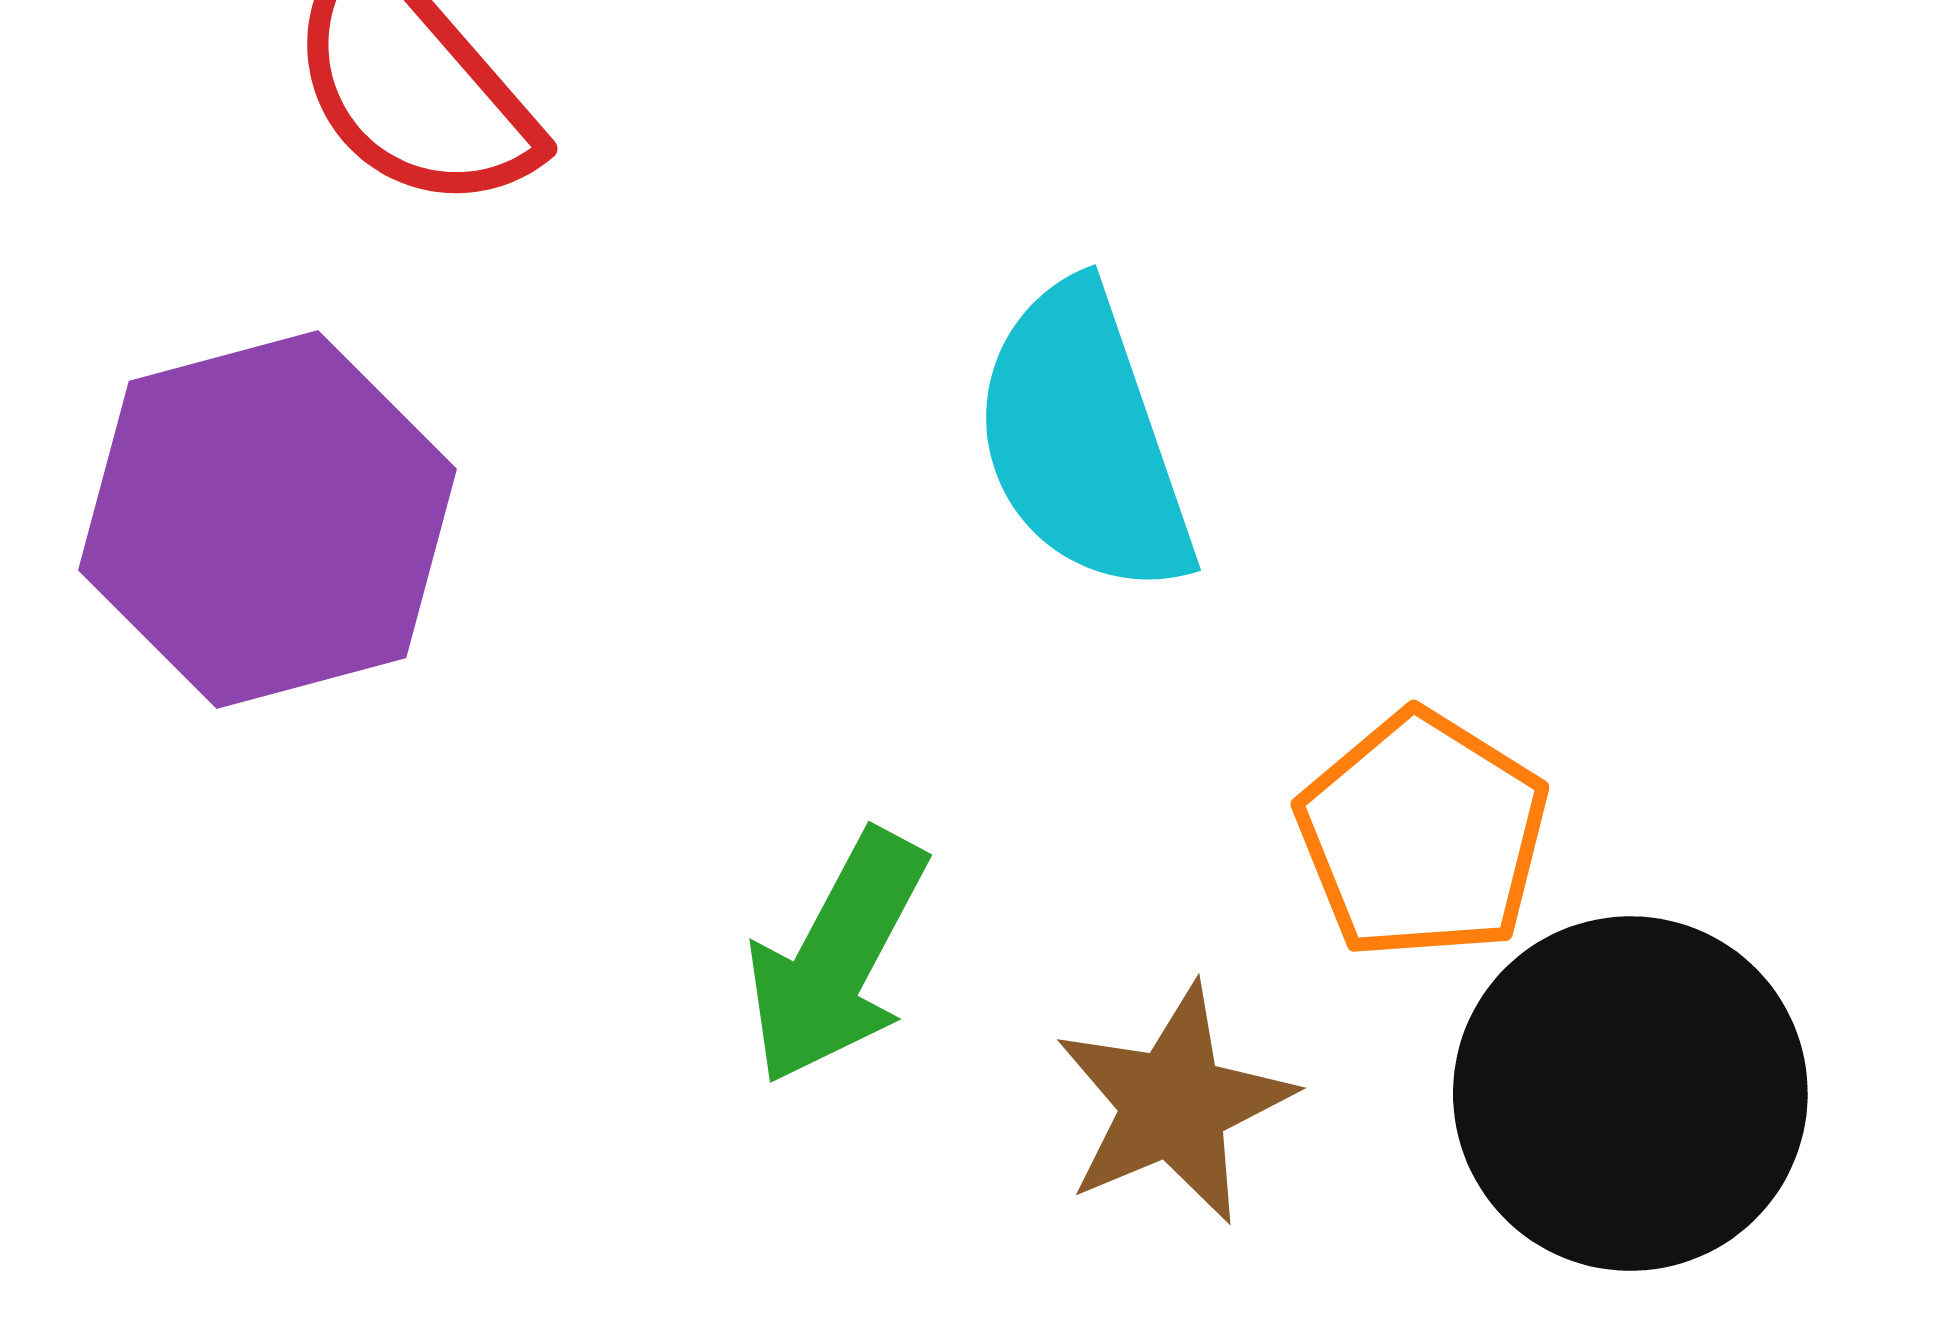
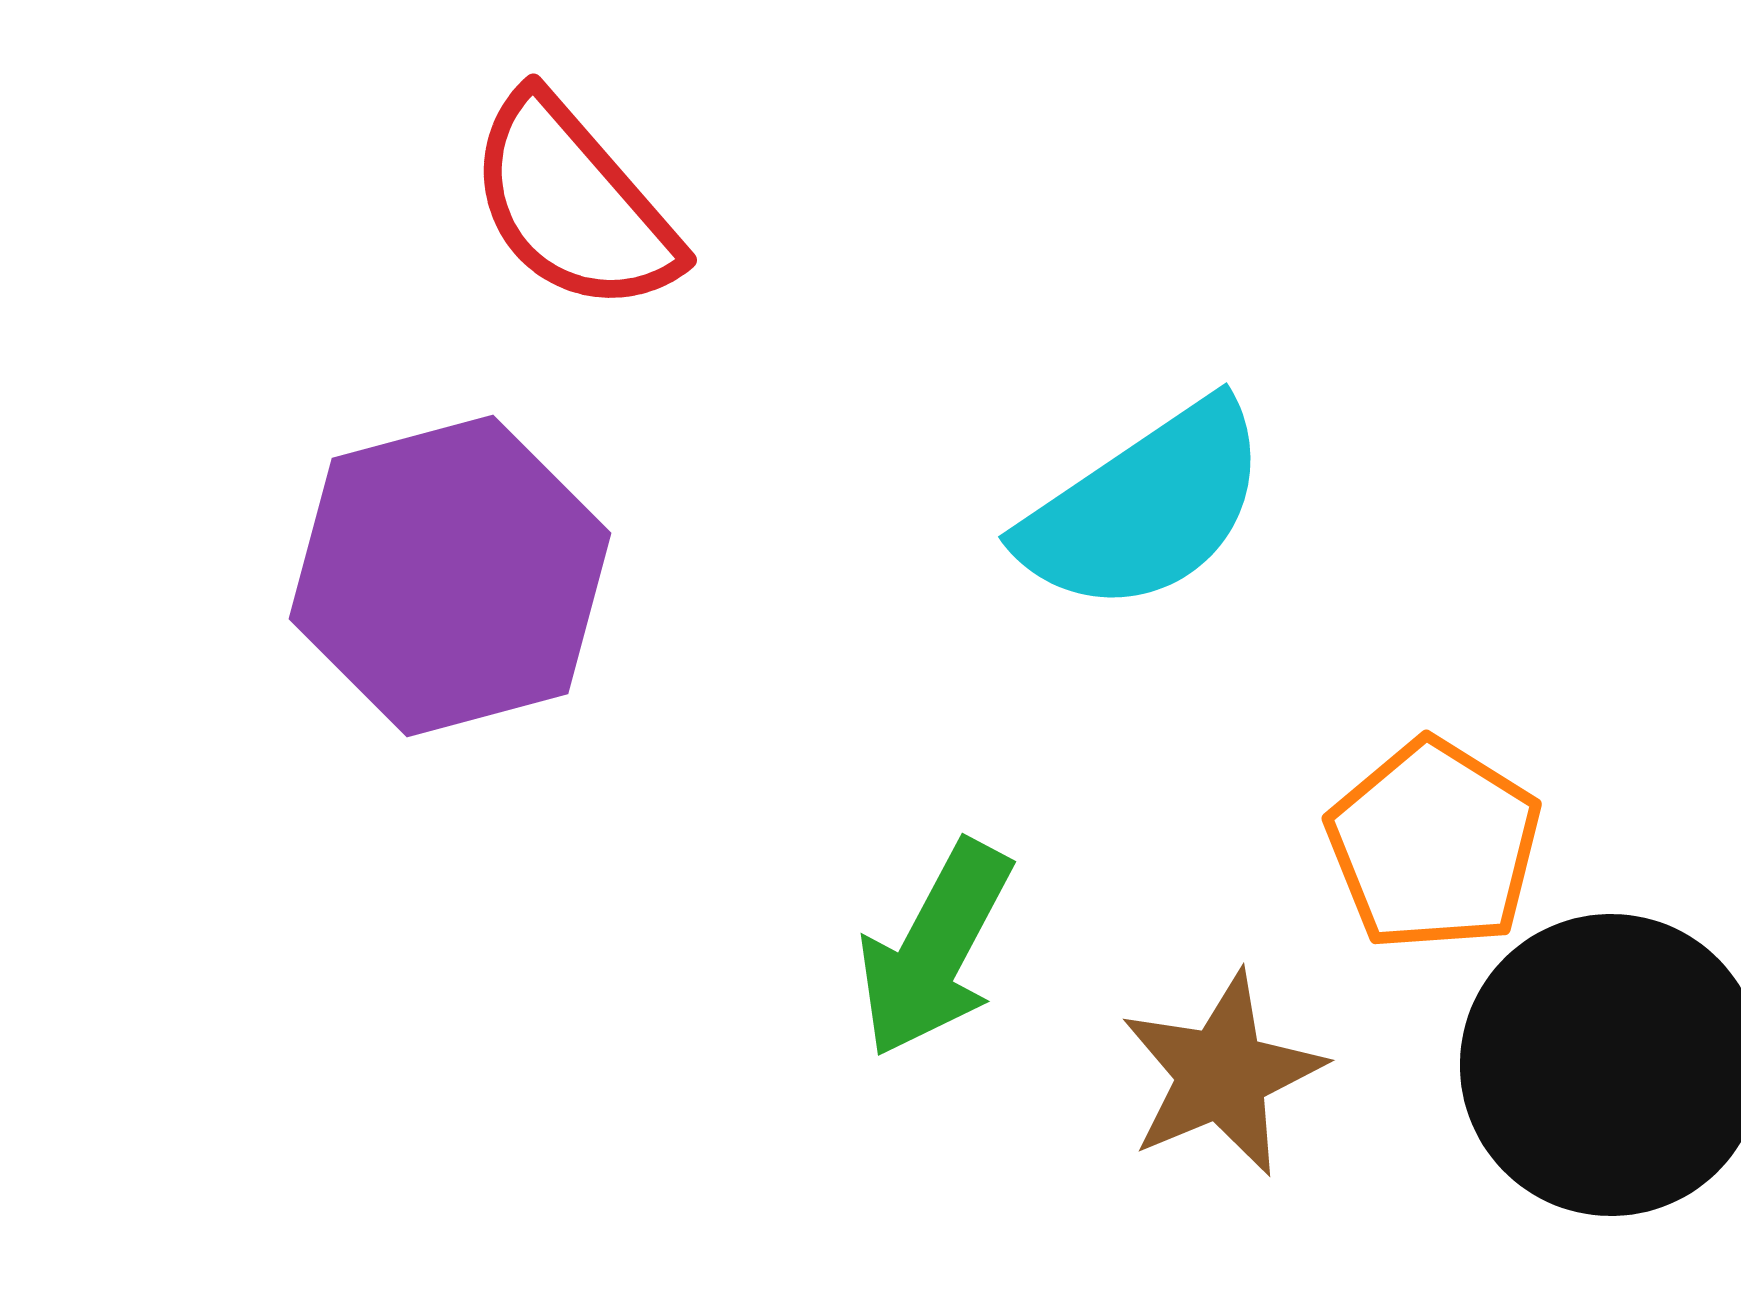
cyan semicircle: (1083, 440) -> (1145, 508), turned -105

